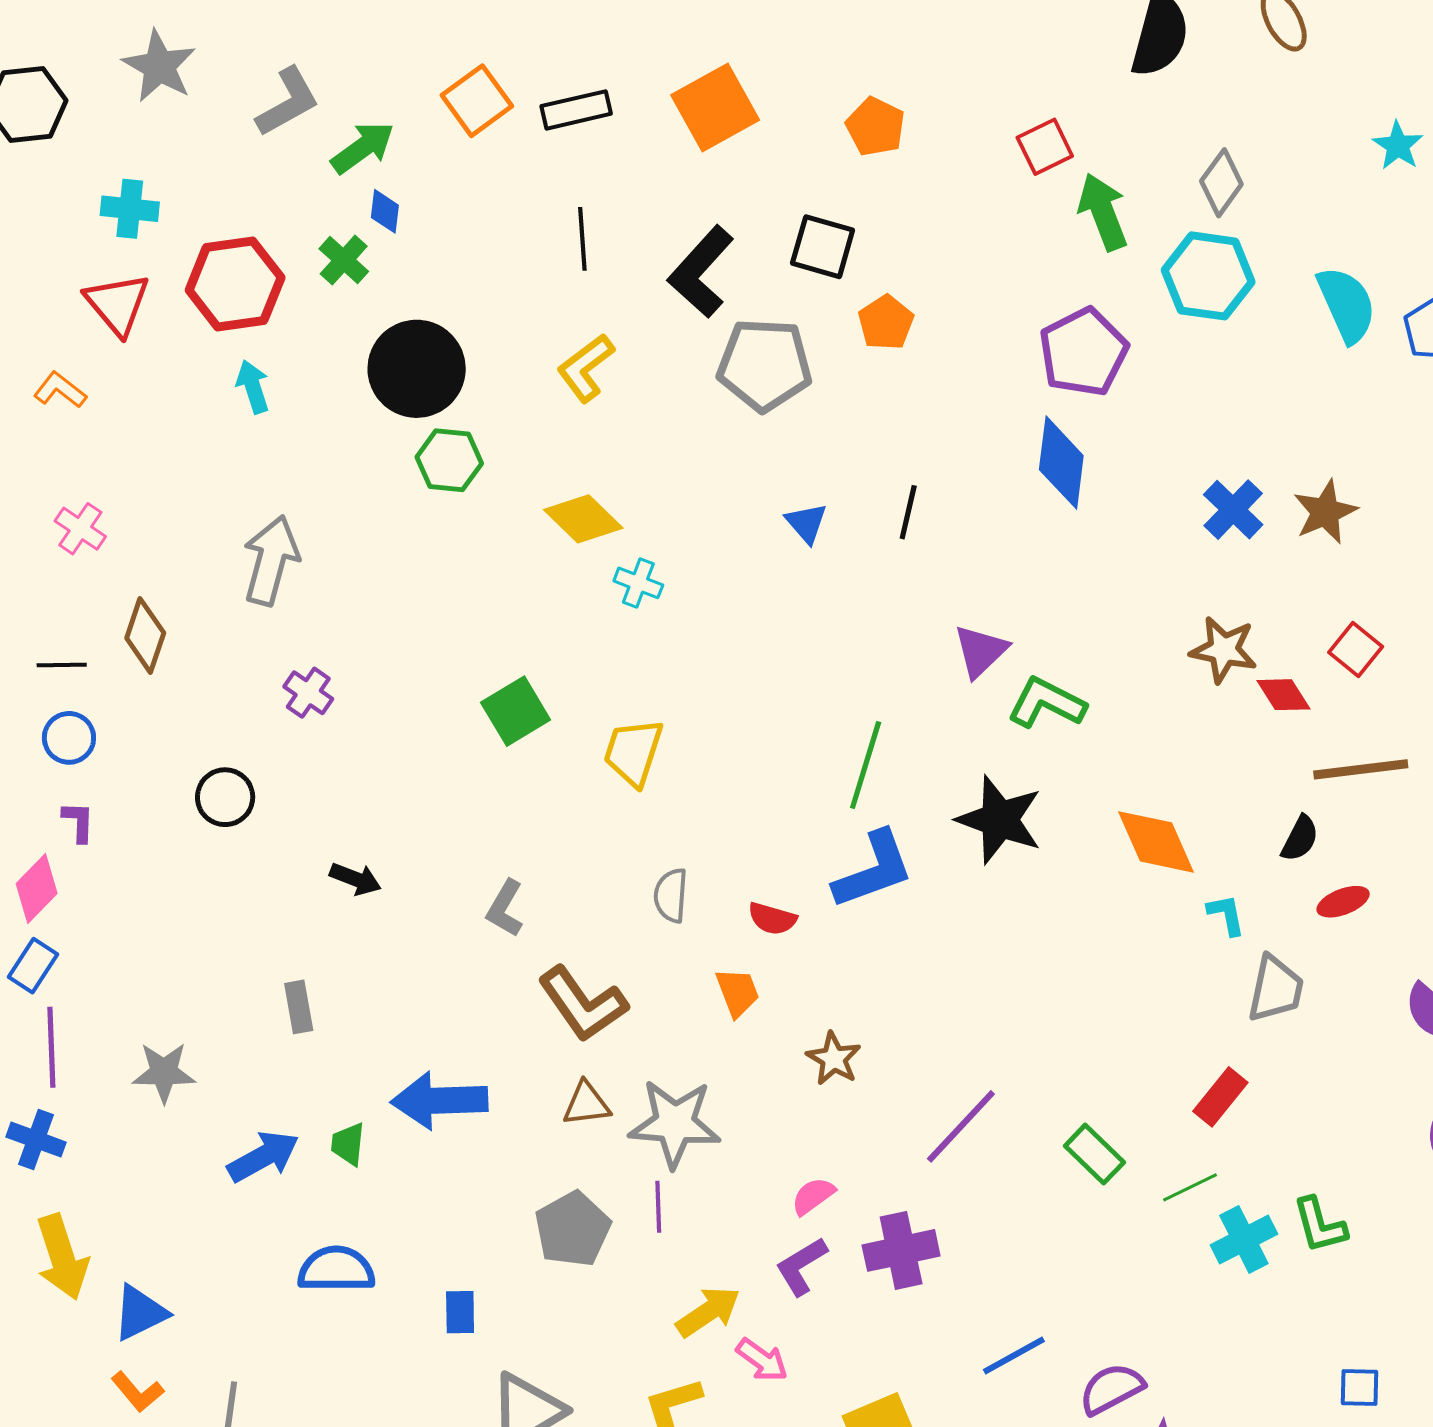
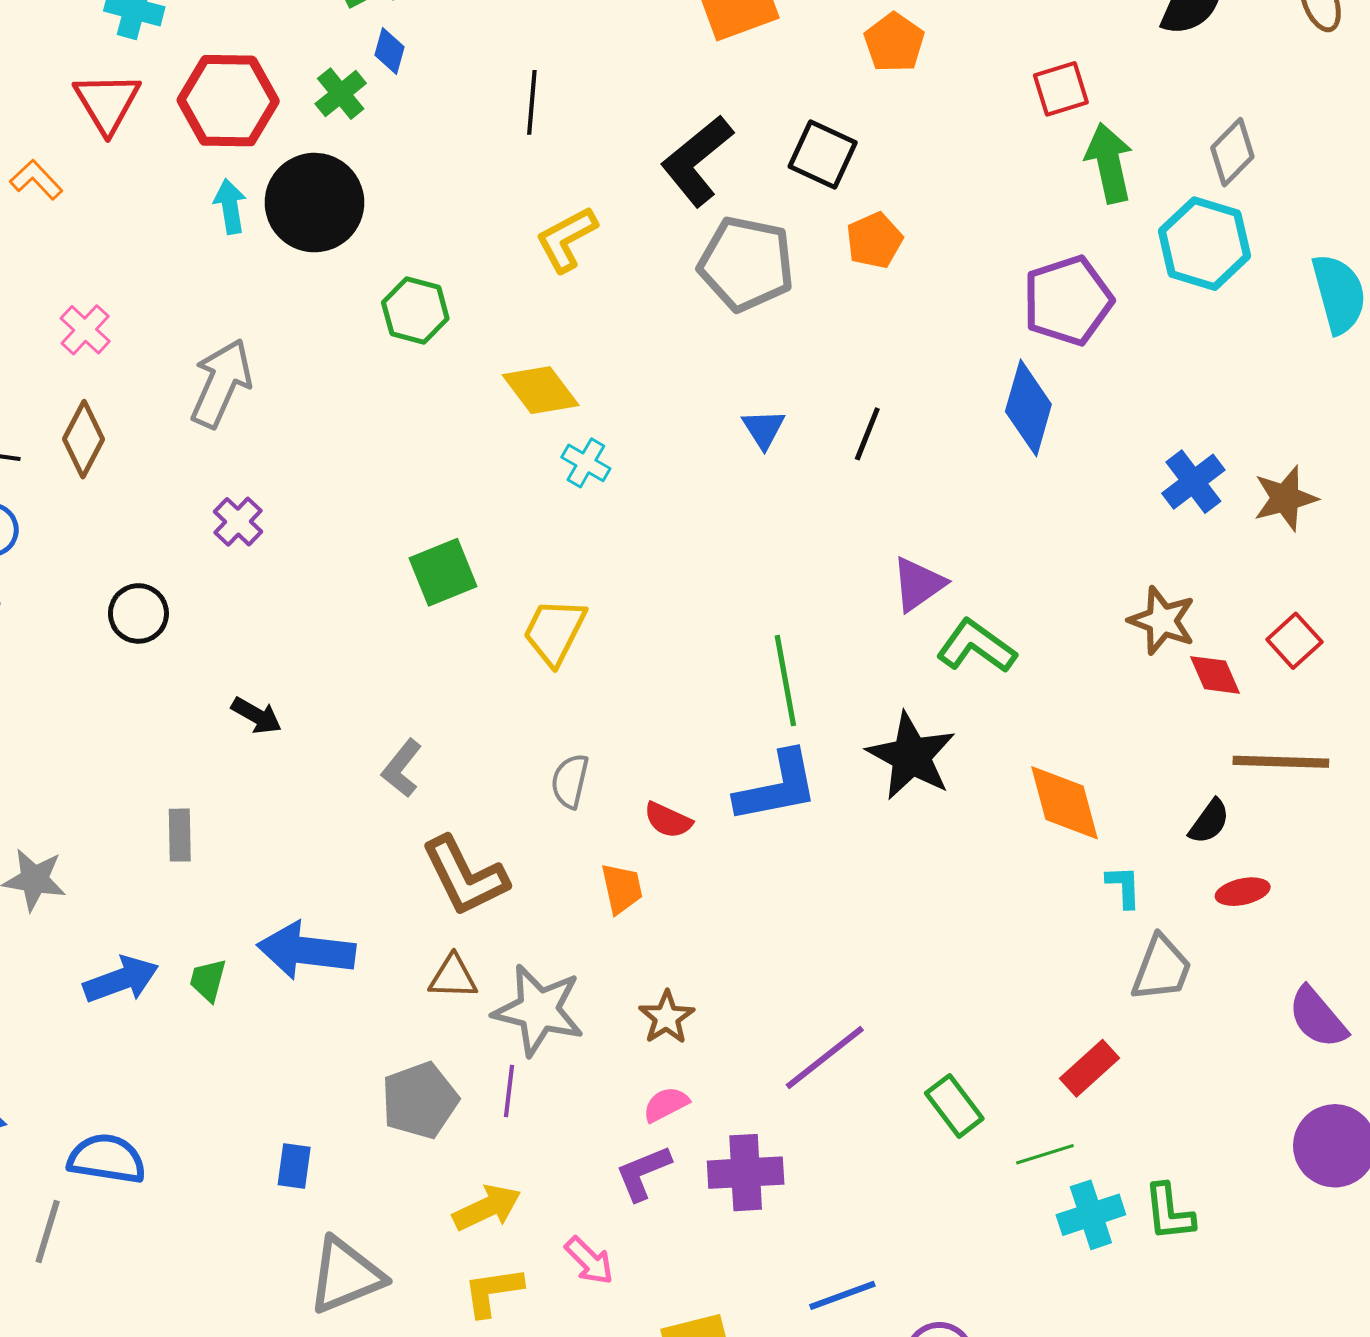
black line: (582, 239) -> (532, 102), moved
black circle: (417, 369) -> (314, 203), moved
pink cross: (80, 529) -> (85, 330), moved
green line: (866, 765) -> (785, 681), turned -36
brown star: (834, 1059) -> (667, 1017), moved
blue semicircle: (336, 1269) -> (107, 1159), moved
yellow arrow: (708, 1312) -> (487, 1208), moved

